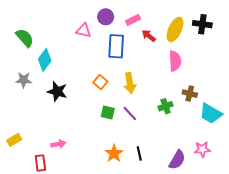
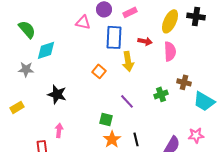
red arrow: (149, 36) -> (145, 41), moved, turned 152
cyan diamond: (45, 60) -> (46, 50), turned 35
yellow arrow: (130, 83) -> (128, 61), moved
black star: (57, 91) -> (57, 94), moved
green square: (108, 112) -> (106, 119), moved
yellow rectangle: (14, 140) -> (17, 107), moved
pink arrow: (58, 144) -> (59, 130), turned -72

